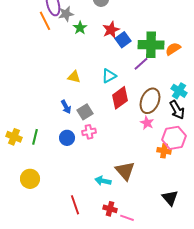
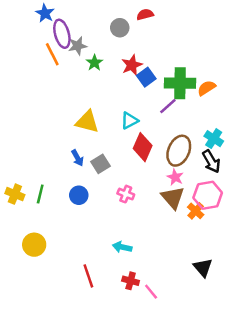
yellow triangle: (74, 77) -> (87, 122), size x1.5
red diamond: (120, 98) -> (143, 147), turned -30
pink cross: (89, 132) -> (126, 194), moved, turned 32
orange cross: (164, 151) -> (196, 211), turned 32
brown triangle: (125, 171) -> (173, 198), moved
pink line: (127, 218) -> (151, 292), turned 32

